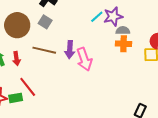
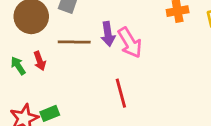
red line: (28, 87) -> (121, 93), moved, turned 35

